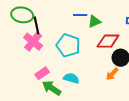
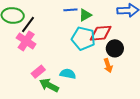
black line: (37, 25) -> (28, 25), turned 54
cyan pentagon: (68, 45) -> (83, 38), moved
orange arrow: (112, 74) -> (108, 65), turned -56

